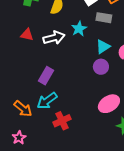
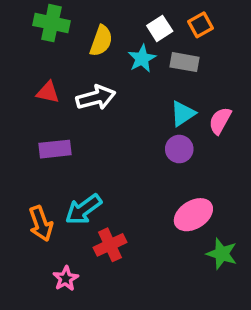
cyan star: (79, 29) -> (142, 59), moved
purple rectangle: (46, 76) -> (55, 149), moved, turned 54
orange arrow: (23, 109) -> (41, 224), turned 30
pink star: (19, 138) -> (66, 279), moved

